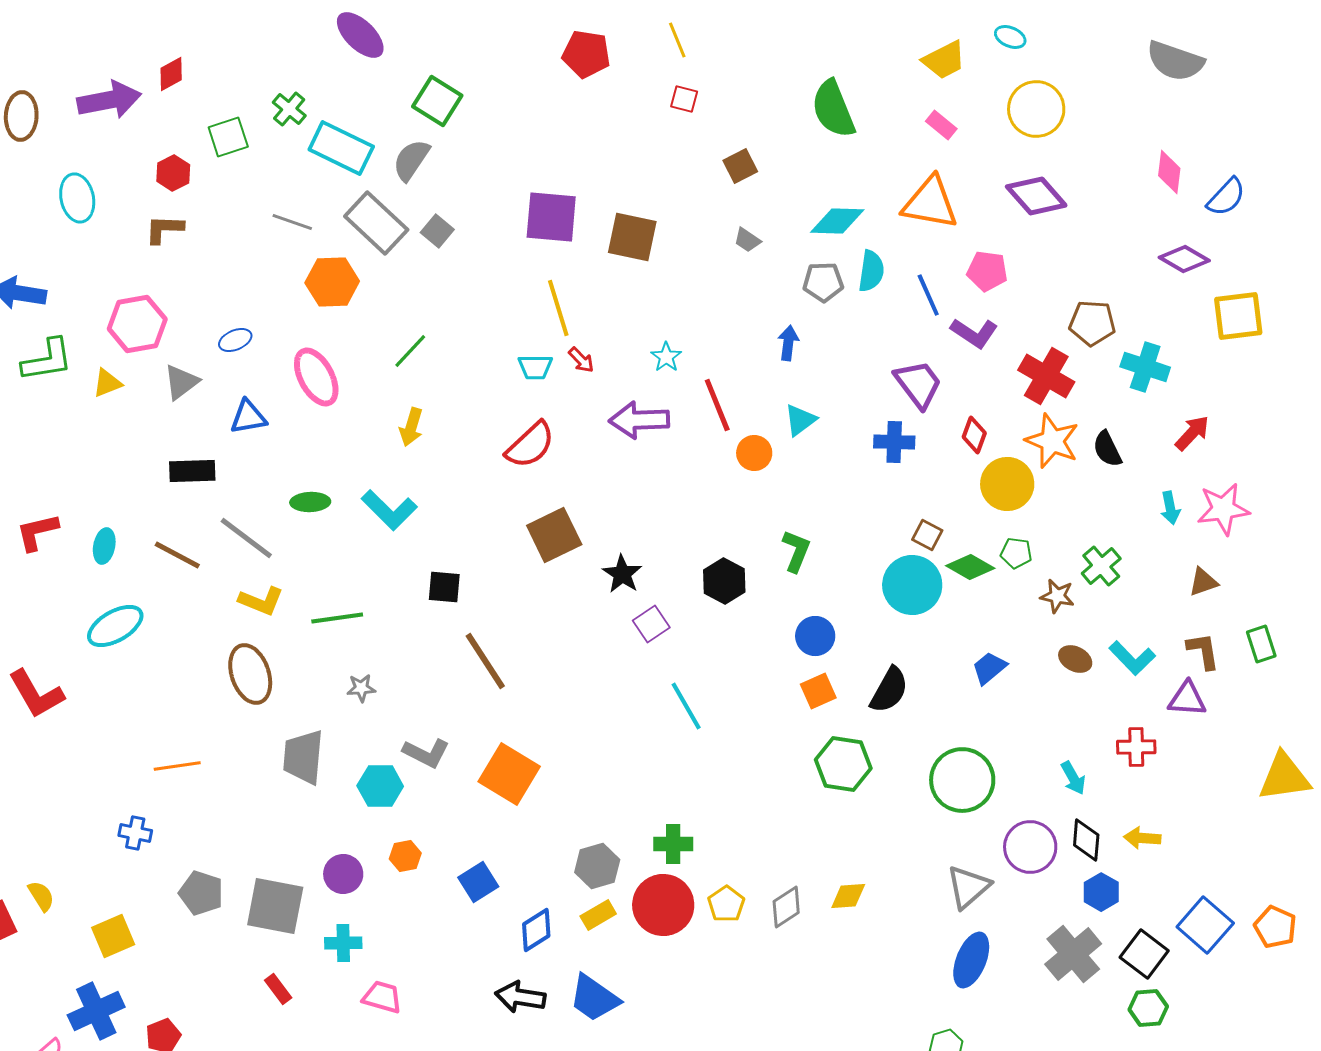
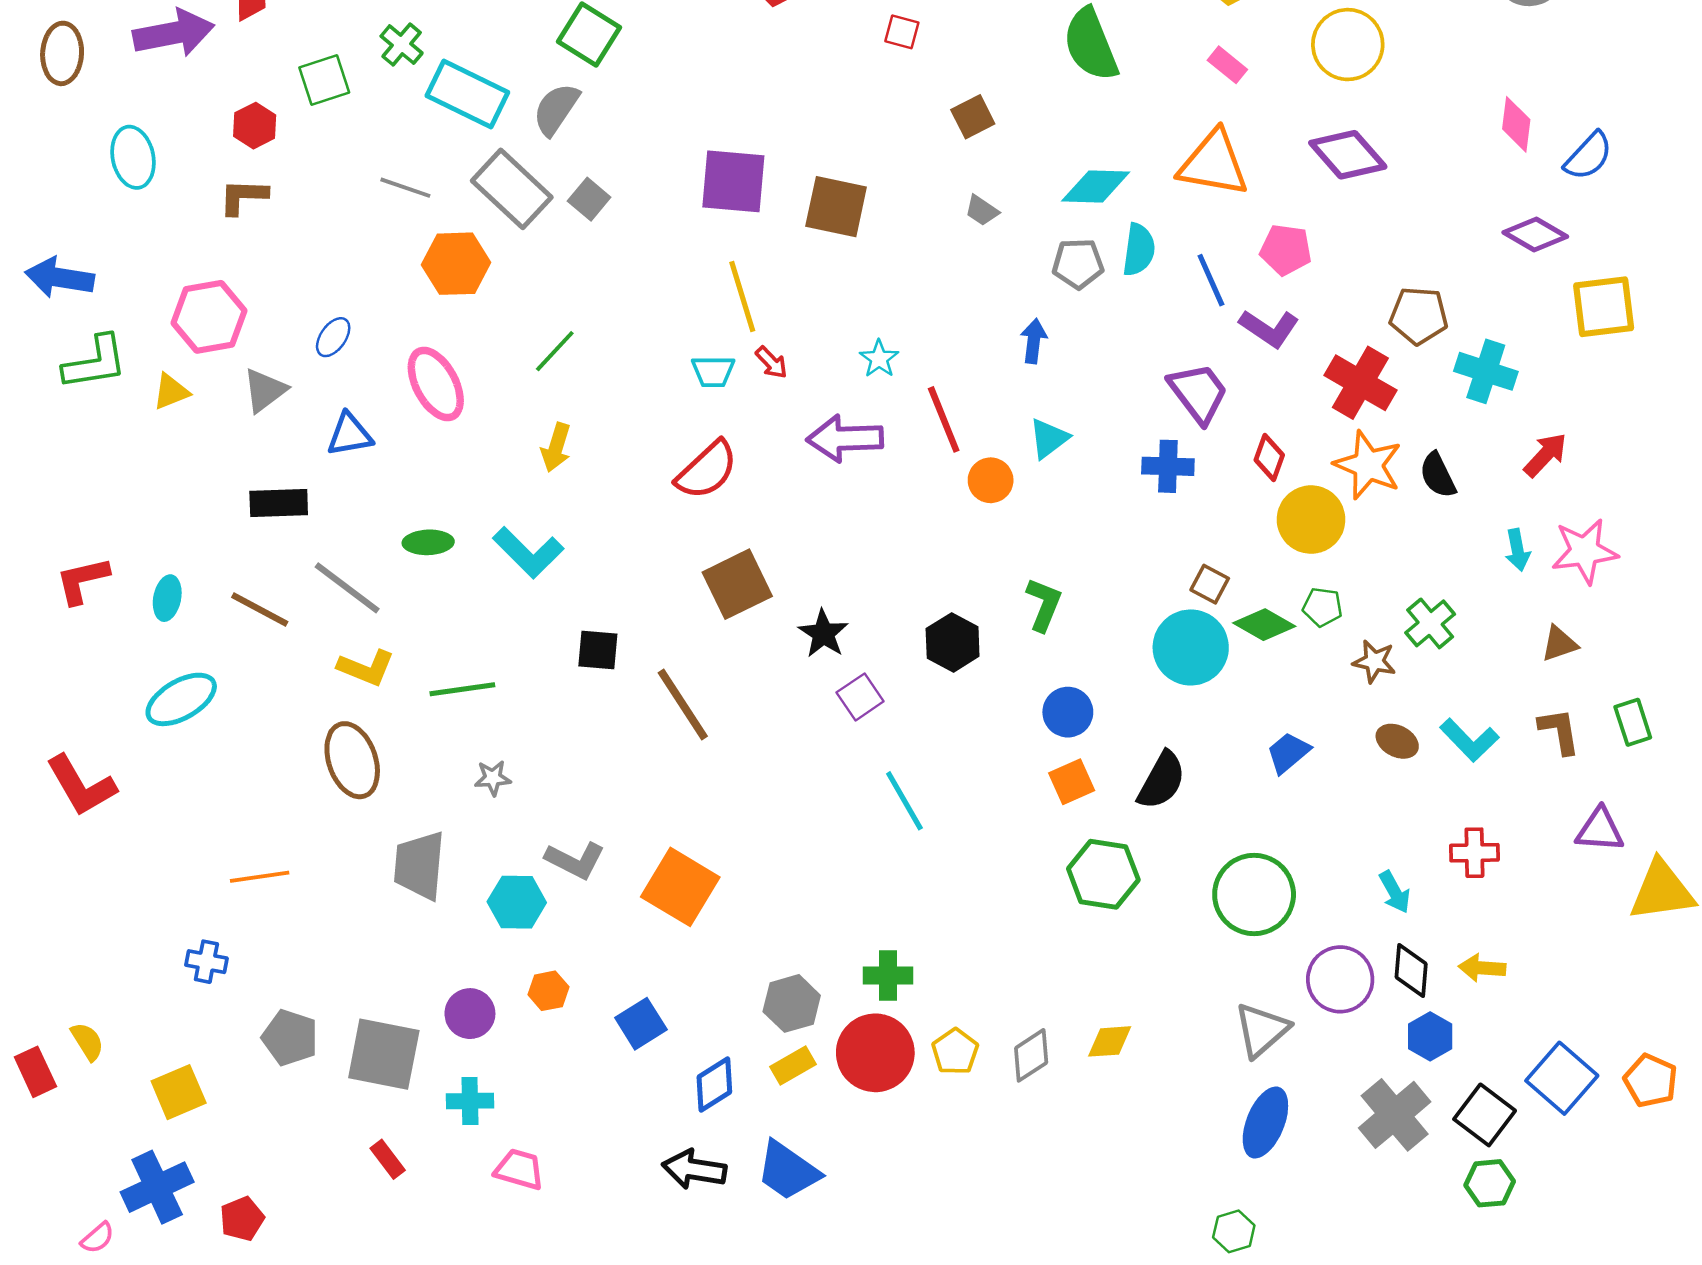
blue ellipse: (235, 340) -> (333, 337), turned -32
brown line: (485, 661) -> (683, 704), moved
purple triangle: (1187, 699) -> (1600, 830), moved

